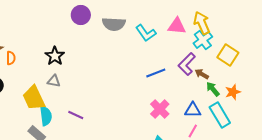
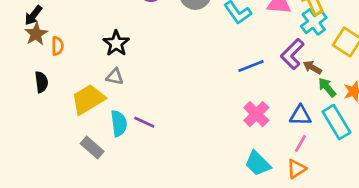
yellow trapezoid: (34, 98) -> (88, 99), turned 84
cyan semicircle: (46, 116) -> (119, 123), moved

